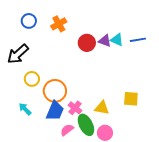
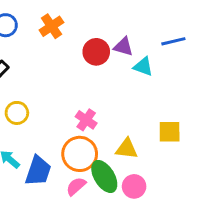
cyan triangle: (117, 40) -> (143, 67), moved
orange circle: (55, 91) -> (80, 154), moved
pink cross: (75, 108) -> (86, 120), moved
blue trapezoid: (55, 111) -> (38, 171), moved

